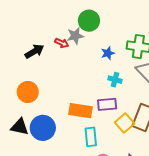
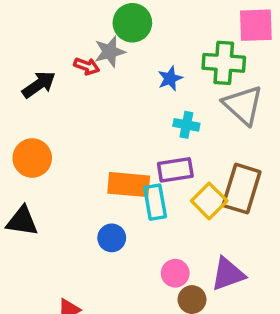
blue circle: (43, 128) -> (112, 238), moved, size x0.6
cyan rectangle: (91, 137) -> (155, 202), moved

